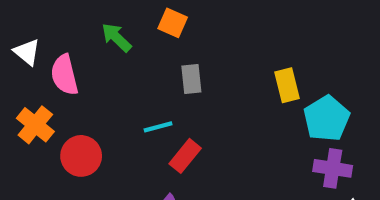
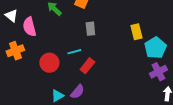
orange cross: (35, 125) -> (15, 51), turned 30
red circle: (81, 156) -> (49, 63), moved
purple cross: (333, 168) -> (158, 72), turned -36

